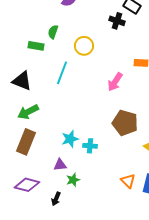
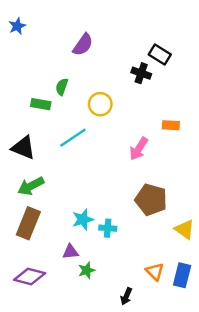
cyan line: (62, 73) -> (73, 138), turned 35
black arrow: (56, 199) -> (126, 296), moved

